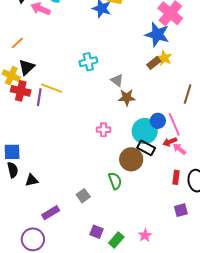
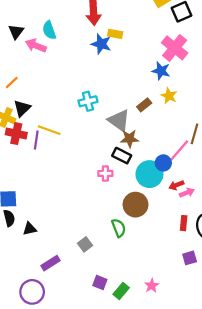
blue star: (157, 35) -> (161, 71), size x0.7
brown rectangle: (154, 63) -> (144, 105), moved
gray triangle: (117, 80) -> (119, 120), size x1.6
pink line: (174, 124) -> (179, 151), moved, turned 65
black rectangle: (146, 148) -> (122, 156), moved
pink arrow: (179, 149) -> (187, 193), turned 120

